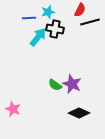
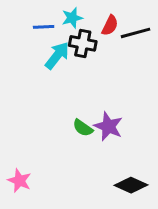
red semicircle: (80, 10) -> (110, 25), moved
pink star: (13, 109) -> (19, 181), moved
black diamond: (79, 113) -> (131, 185), moved

